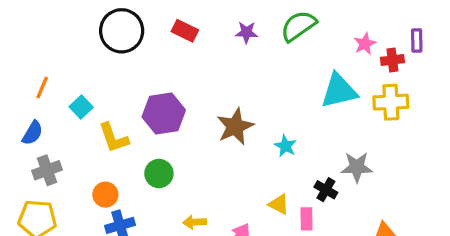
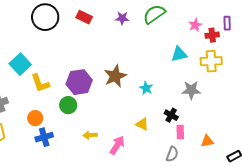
cyan triangle: (339, 91) -> (179, 54), size x0.7
cyan square: (81, 107) -> (20, 64), size x1.5
purple hexagon: (164, 114) -> (79, 82), moved
gray star: (357, 167) -> (191, 90), moved
pink rectangle: (306, 219) -> (180, 132), moved

